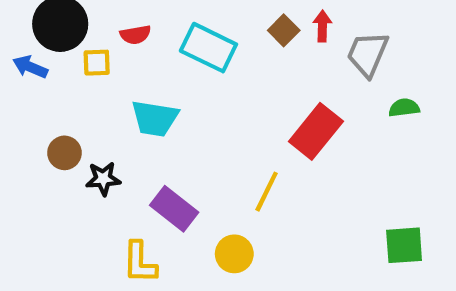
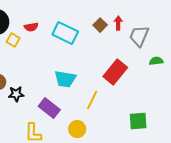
yellow square: (97, 63) -> (13, 40), turned 32
cyan trapezoid: (155, 118) -> (65, 79), moved
green square: (404, 245) -> (138, 121), moved

